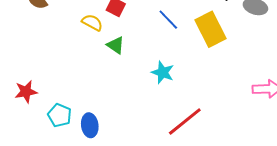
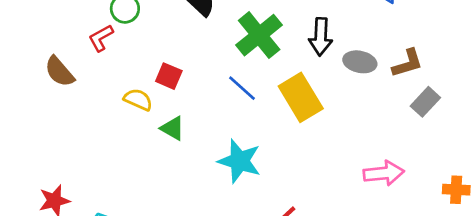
cyan star: (163, 72) -> (240, 161), size x1.4

